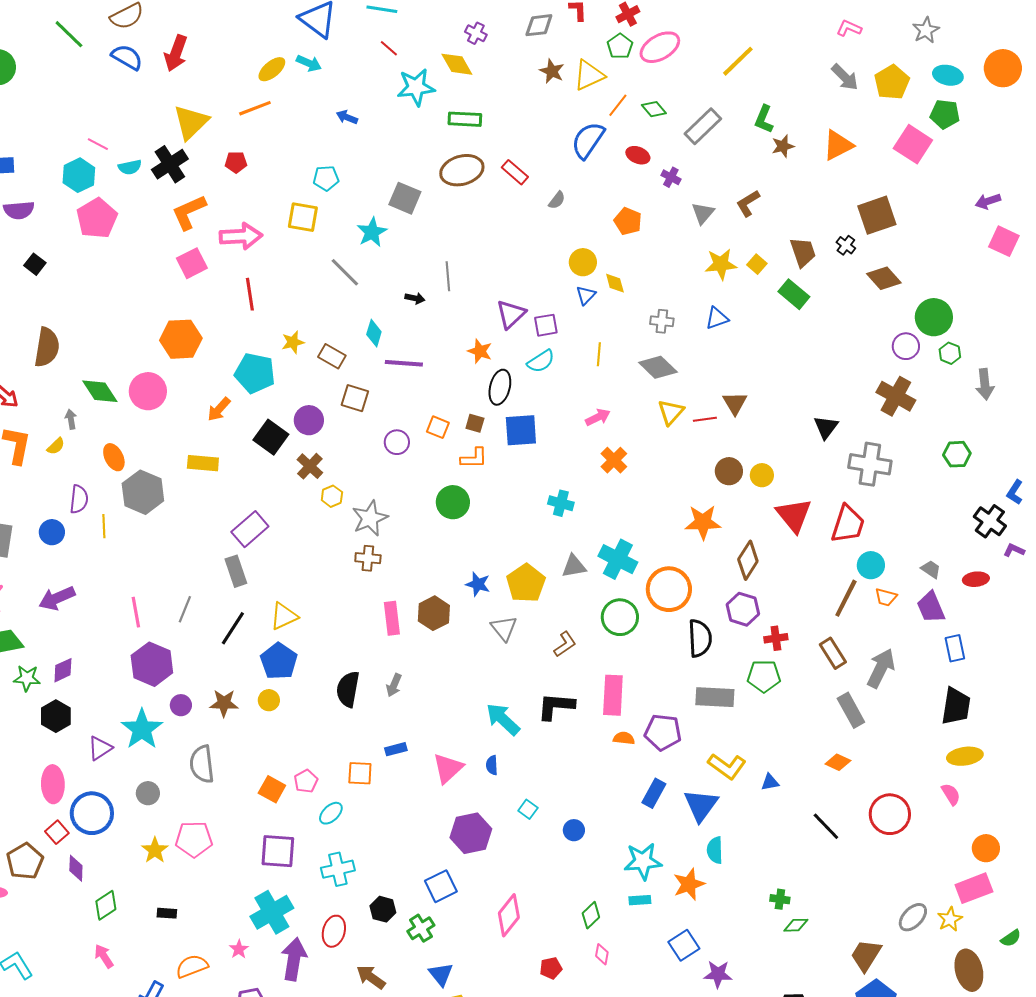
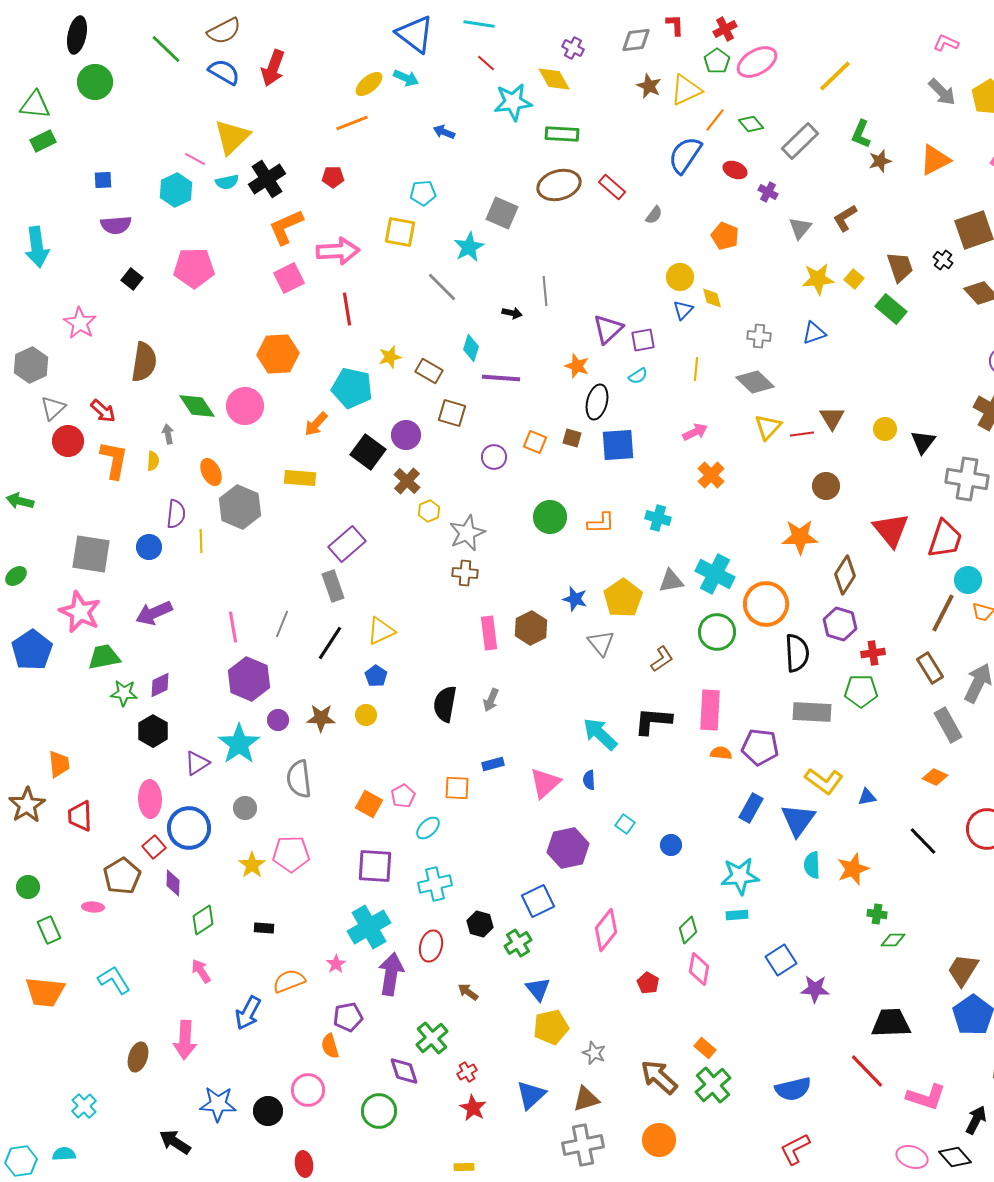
yellow triangle: (191, 122) -> (232, 137), moved
pink pentagon: (97, 218) -> (194, 268), moved, turned 30
cyan semicircle: (541, 361) -> (638, 376), size x0.7
yellow semicircle: (56, 446) -> (153, 461), turned -42
orange L-shape: (474, 458) -> (601, 523), moved
yellow circle: (762, 475) -> (885, 429), moved
blue pentagon: (279, 661) -> (376, 676), size x0.6
orange star: (689, 884) -> (853, 869), moved
pink diamond: (602, 954) -> (699, 969), size x1.5
red pentagon: (551, 968) -> (648, 983), turned -30
brown arrow: (371, 977) -> (468, 992), size x0.7

